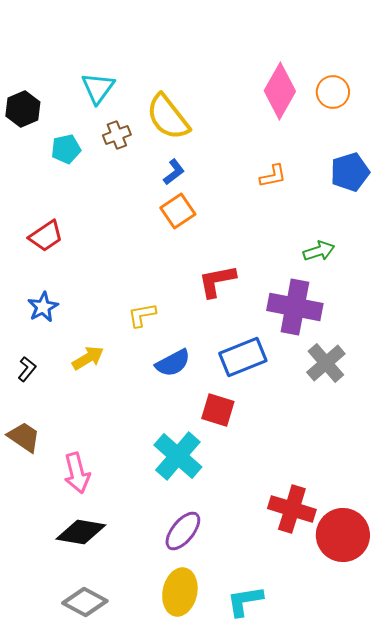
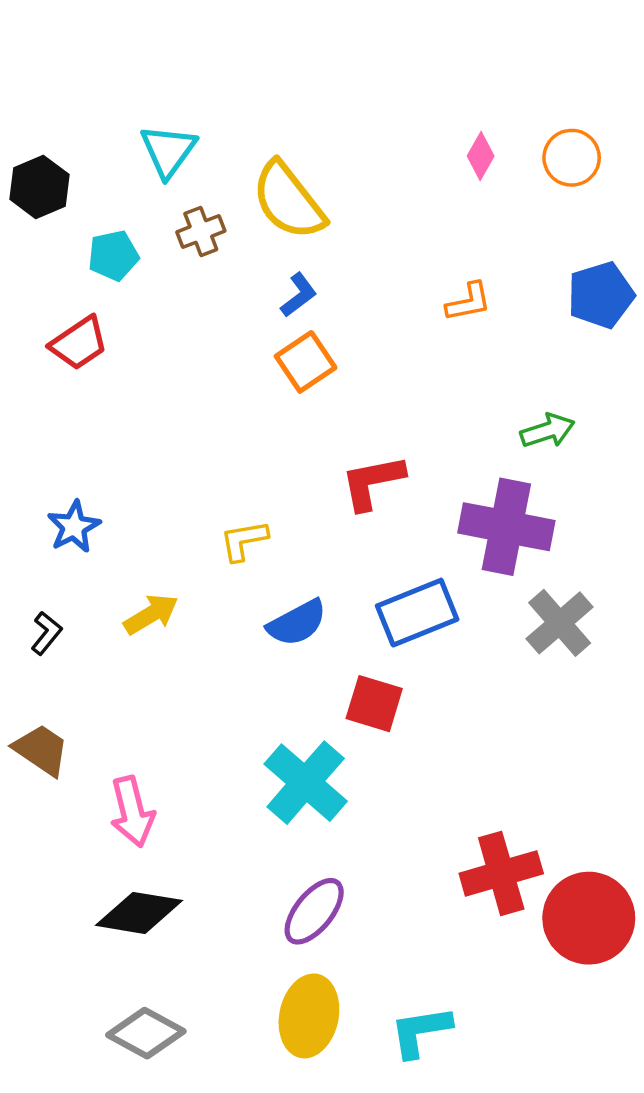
pink diamond: (280, 91) -> (481, 156), size x0.5
red trapezoid: (46, 236) -> (79, 343), moved
red cross: (292, 509) -> (501, 873), turned -33

